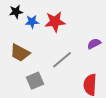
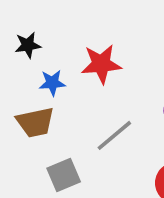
blue star: (32, 22) -> (52, 83), moved
brown trapezoid: (20, 53) -> (35, 122), turned -40

